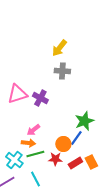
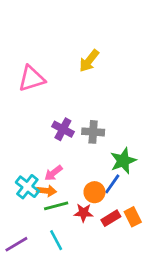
gray cross: (62, 71) -> (93, 132), moved
pink triangle: (17, 94) -> (31, 79), moved
cyan cross: (14, 160) -> (27, 187), moved

